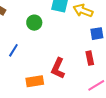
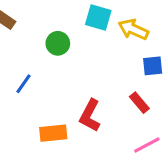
red rectangle: (90, 58) -> (139, 103), turned -32

